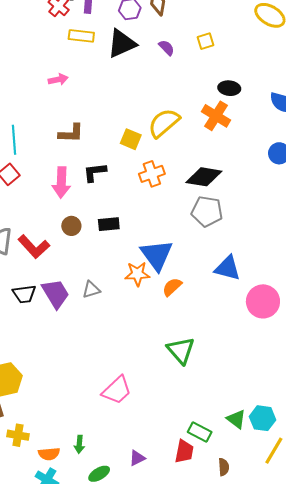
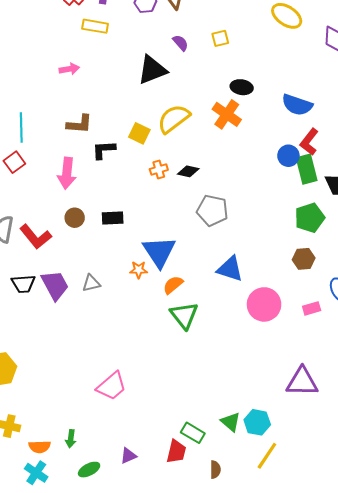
black triangle: (122, 43) -> (152, 70), moved
black L-shape: (95, 172) -> (104, 150), moved
orange cross: (152, 174) -> (159, 169), size x0.7
black diamond: (204, 177) -> (188, 171), moved, size x0.6
orange star: (137, 274) -> (139, 270), size x0.7
green triangle: (181, 350) -> (184, 315), moved

